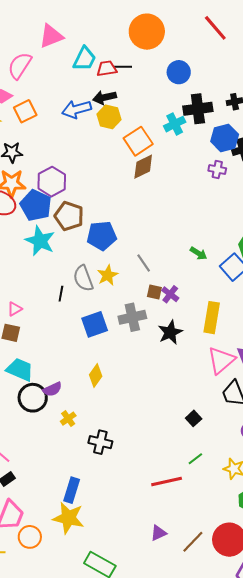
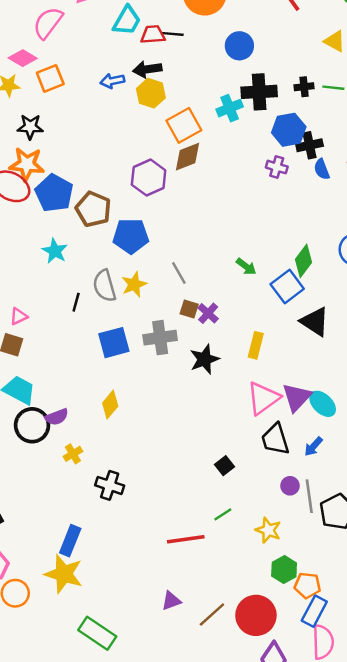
blue arrow: (76, 109) -> (112, 81), size x0.7
purple hexagon: (52, 182) -> (149, 177), moved
cyan star: (40, 241) -> (55, 251), moved, size x0.7
yellow rectangle: (212, 318) -> (256, 345), size x0.7

